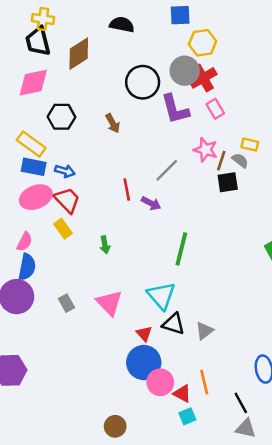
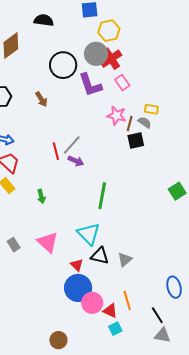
gray line: (167, 170) -> (72, 145), moved

